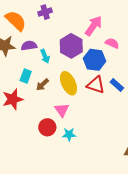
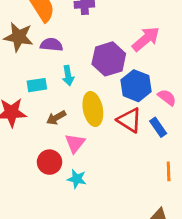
pink semicircle: (112, 43) -> (167, 97), moved
cyan arrow: (45, 56) -> (68, 76), moved
cyan rectangle: (26, 76) -> (37, 85), turned 48
brown arrow: (43, 85) -> (56, 118), moved

